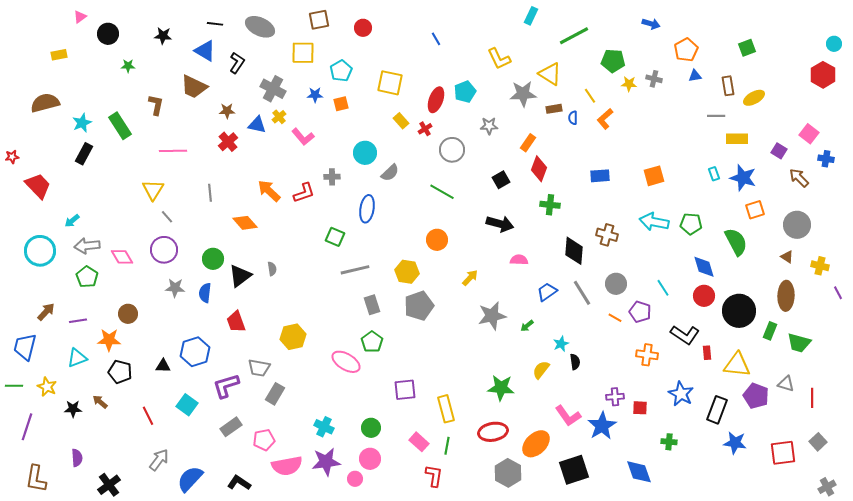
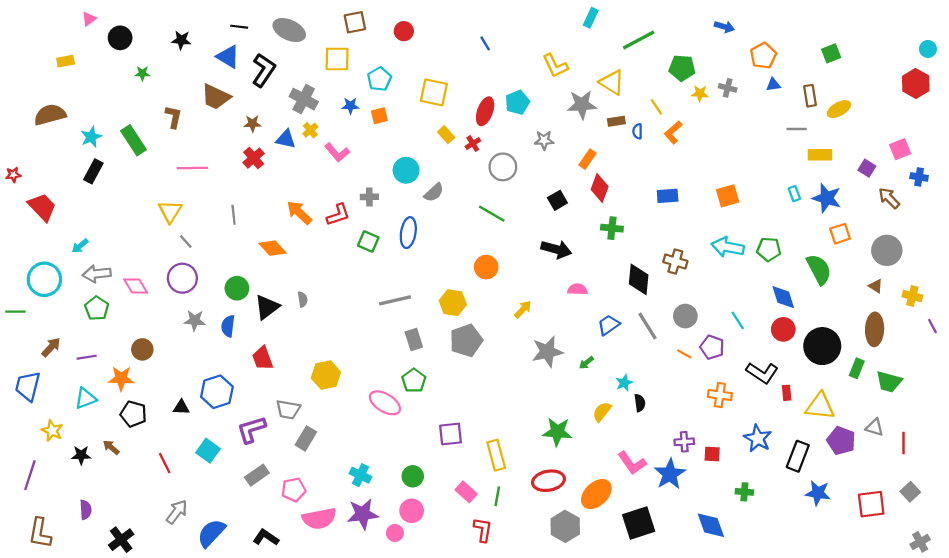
black L-shape: (237, 63) -> (264, 70), size x1.4
pink square: (809, 134) -> (900, 149), turned 30
green square: (335, 237) -> (368, 241), moved
green line: (14, 386) -> (15, 312), moved

